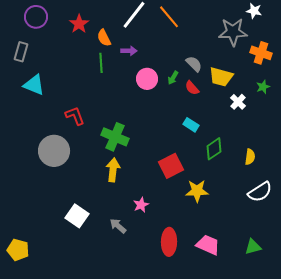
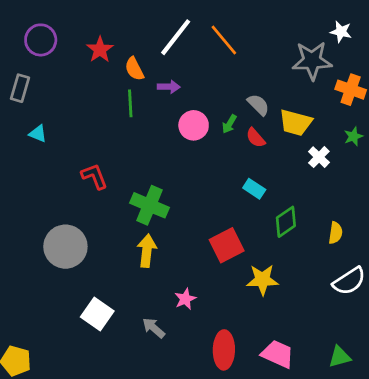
cyan triangle: (34, 85) -> (38, 134), size x0.6
gray circle: (54, 151) -> (65, 247), moved

